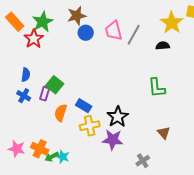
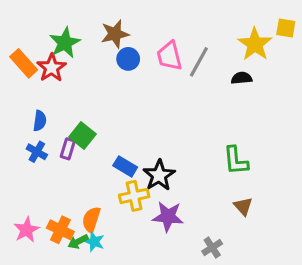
orange rectangle: (15, 22) -> (24, 63), moved
green L-shape: (157, 88) -> (236, 161), moved
orange semicircle: (61, 113) -> (91, 220), moved
black star: (118, 117) -> (159, 175), moved
pink star: (17, 149) -> (27, 230), turned 30

